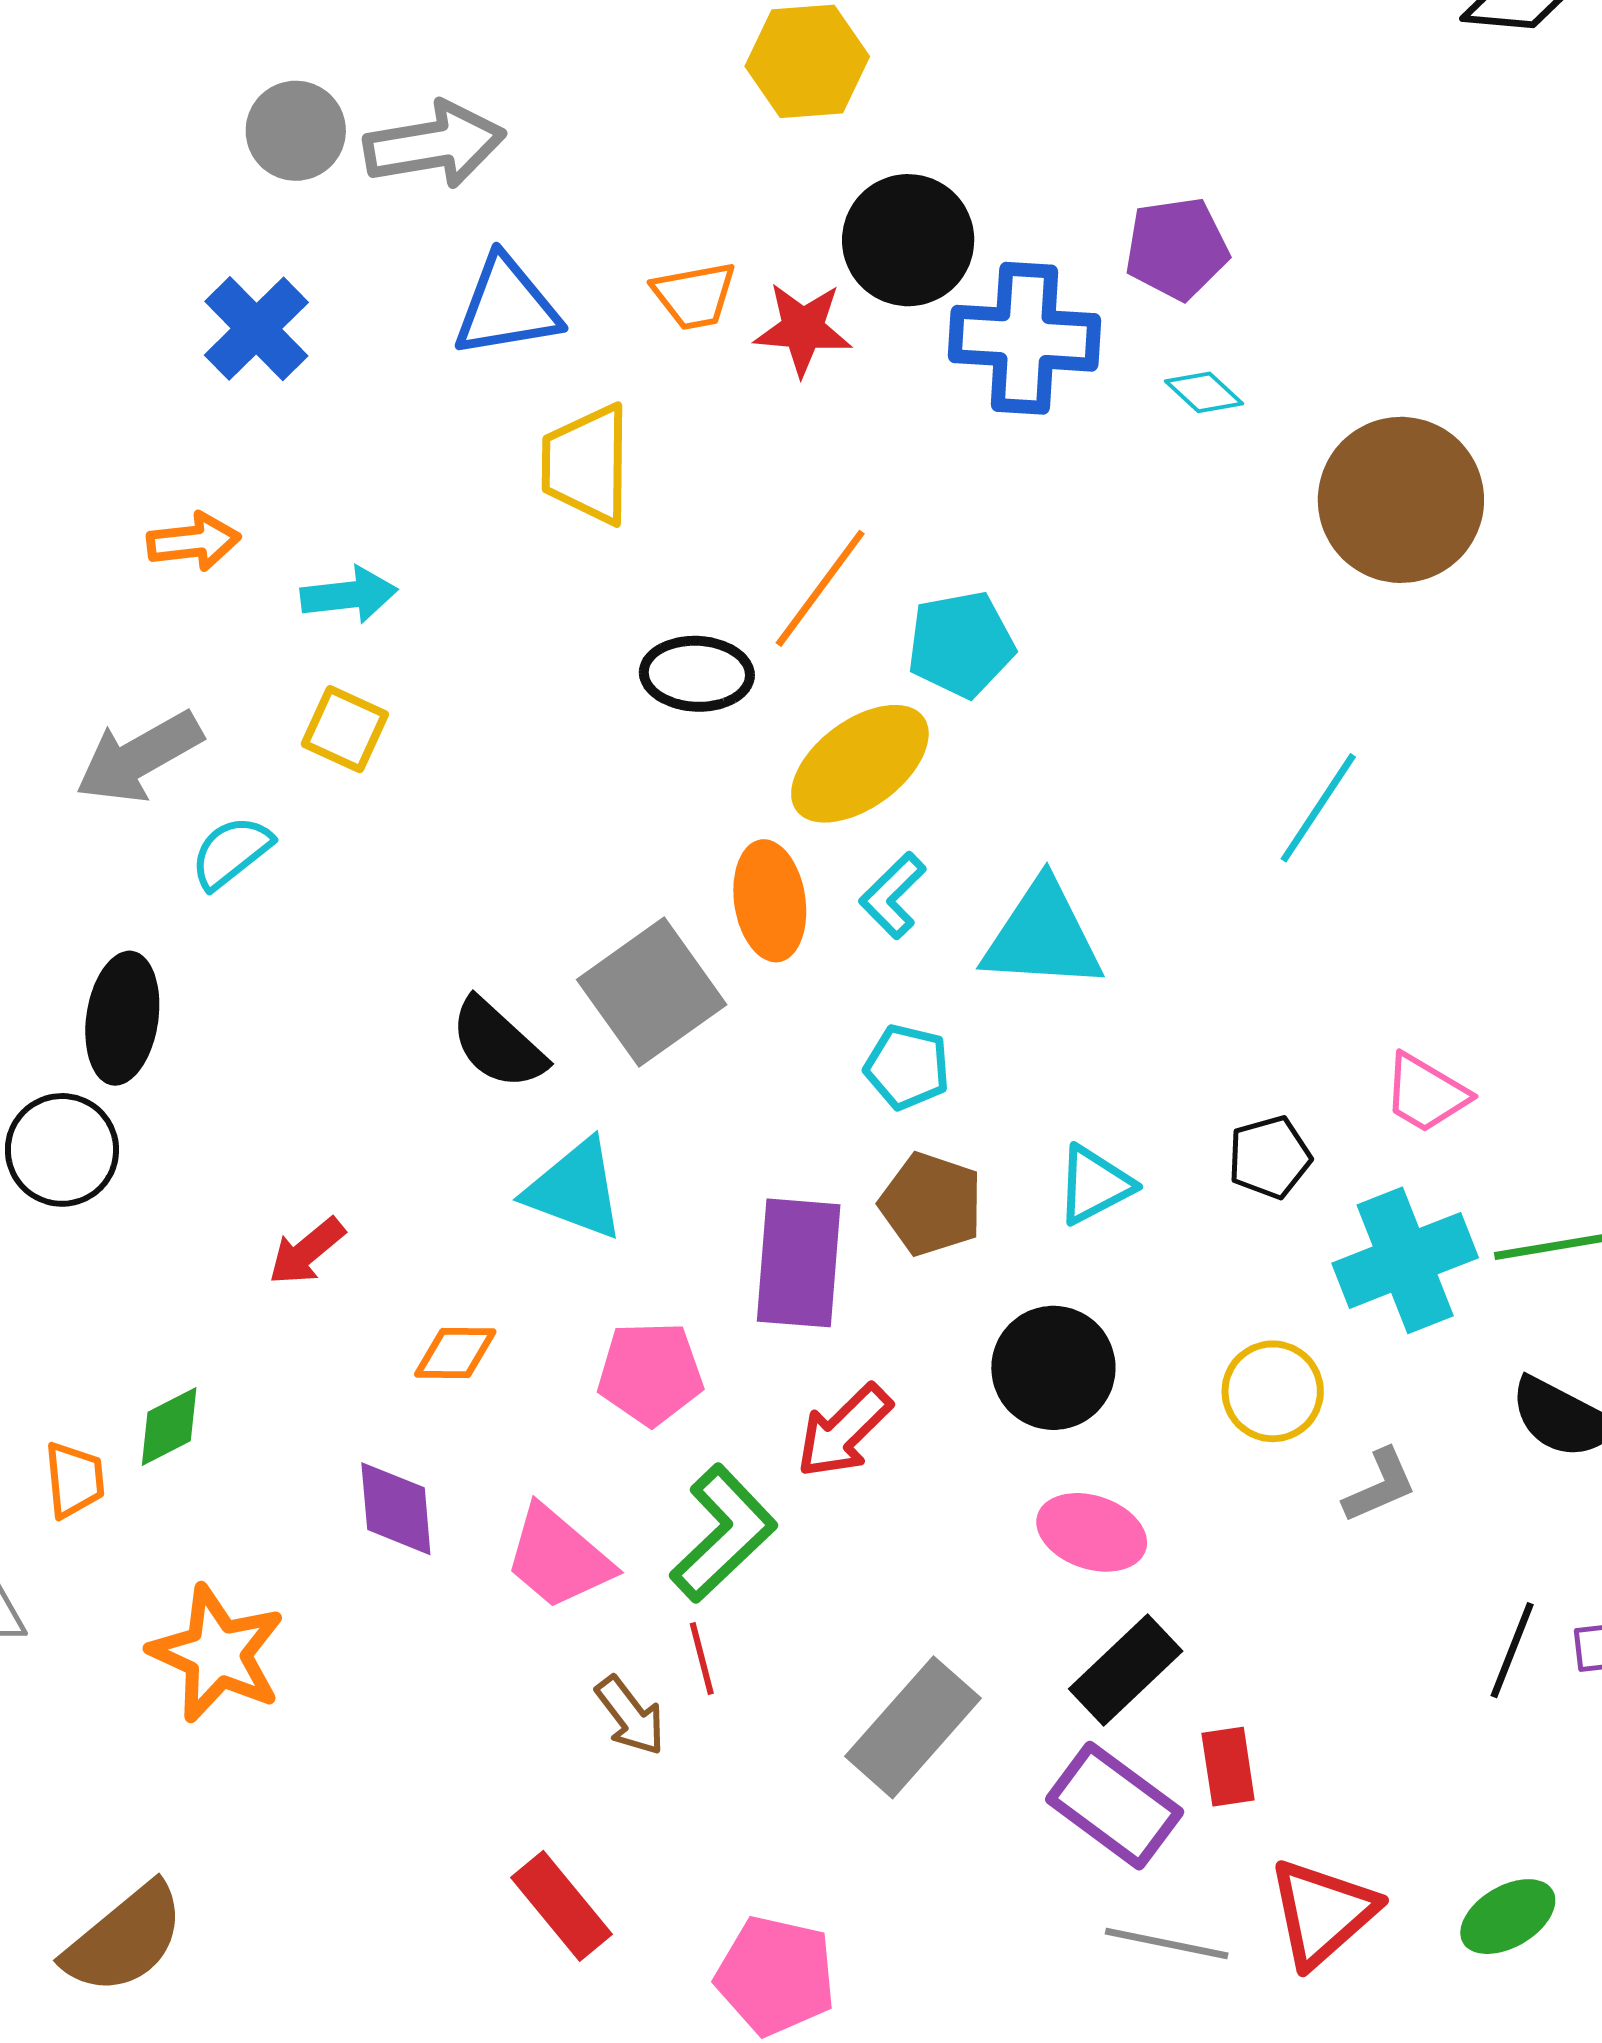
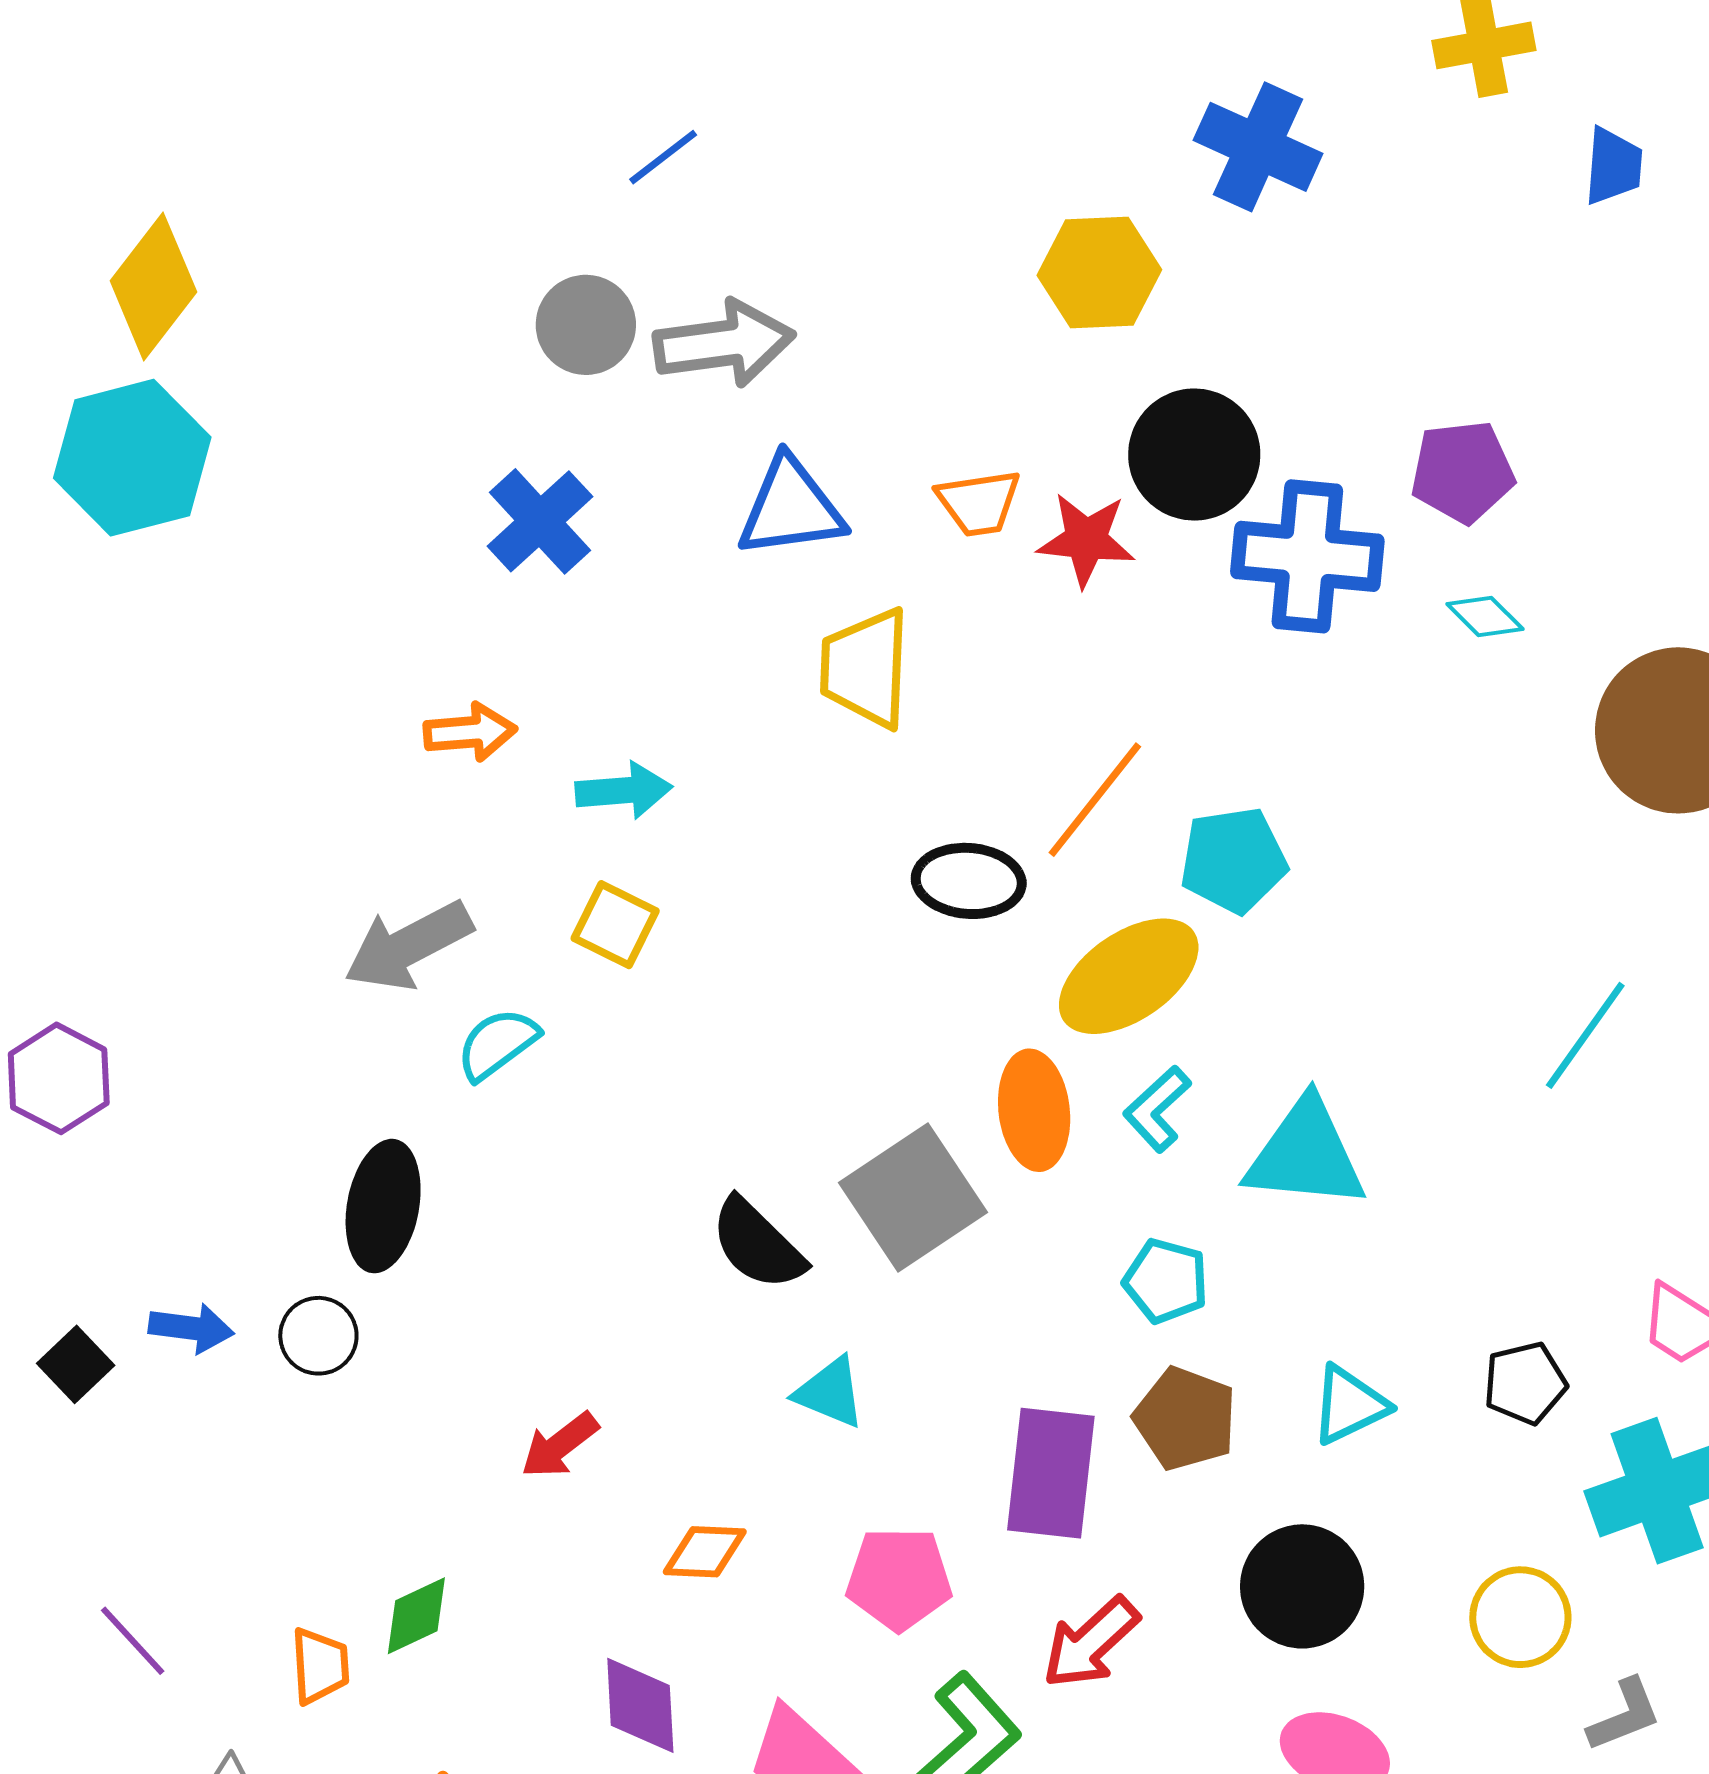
black circle: (62, 1150) -> (318, 1336), size x0.7
cyan triangle: (575, 1190) -> (830, 1392), size x0.7

